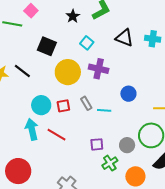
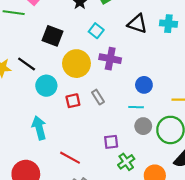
cyan circle: (41, 105) -> (46, 86), moved
cyan line: (104, 110) -> (136, 107), moved
red line: (56, 135) -> (70, 158), moved
gray circle: (127, 145) -> (143, 126), moved

